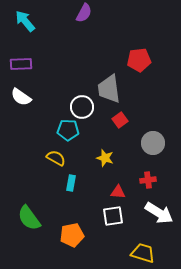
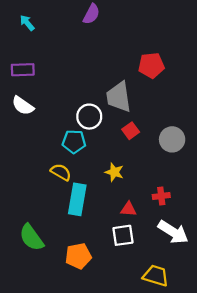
cyan arrow: (25, 21) -> (27, 23), size x0.7
gray circle: (153, 143) -> (172, 139), moved
cyan rectangle: (71, 183) -> (77, 199), size x1.8

